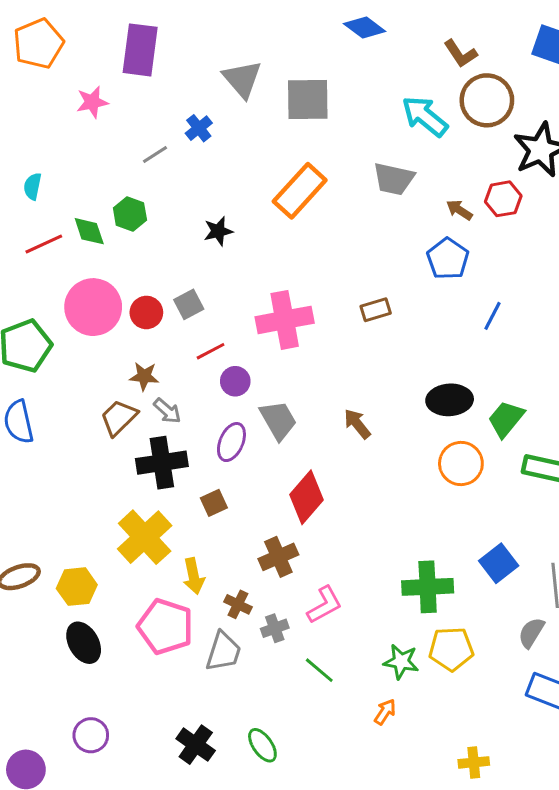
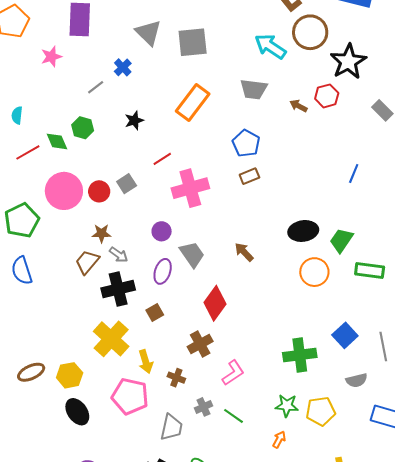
black star: (218, 231) -> (134, 121), moved
blue pentagon: (448, 259) -> (246, 143), moved
blue line: (493, 316) -> (354, 174), moved
red line: (211, 351) -> (162, 159), moved
gray cross: (275, 628) -> (203, 407), moved
gray semicircle: (531, 633) -> (357, 380), moved, turned -130
yellow pentagon: (451, 649) -> (321, 411), moved
gray trapezoid: (223, 652) -> (171, 427), moved

